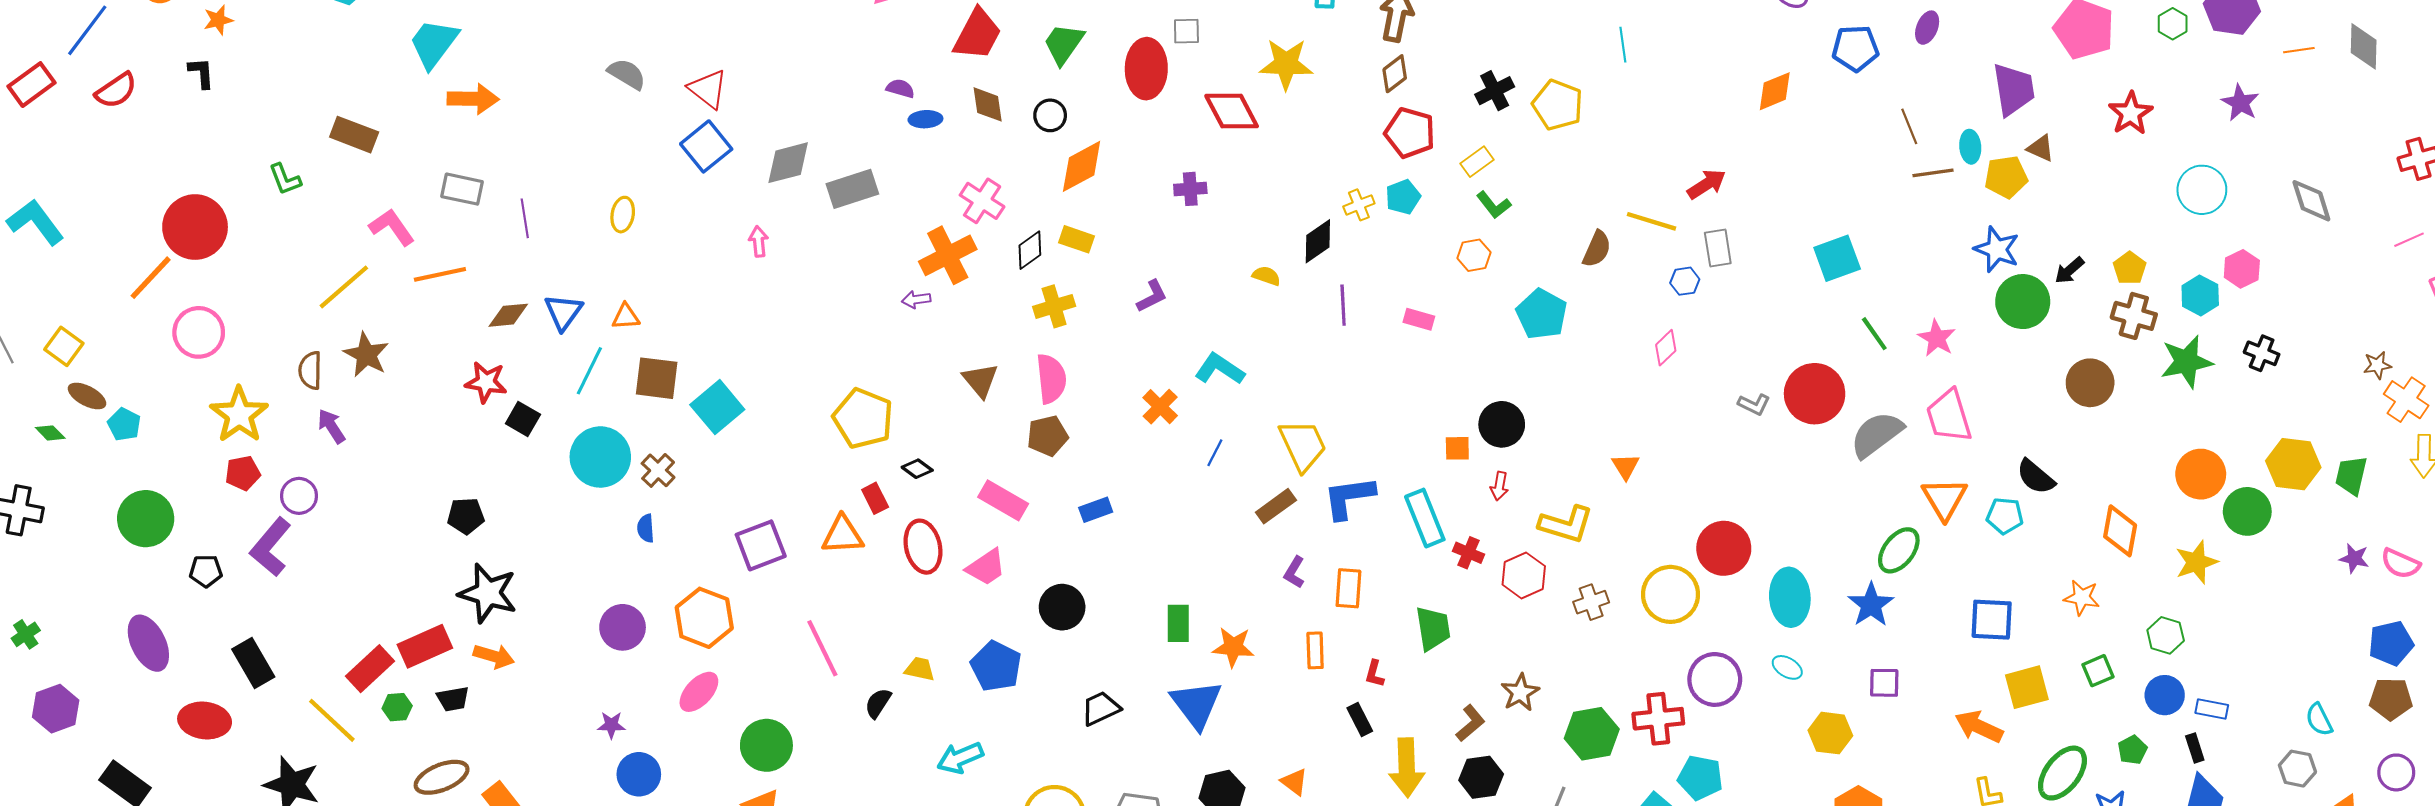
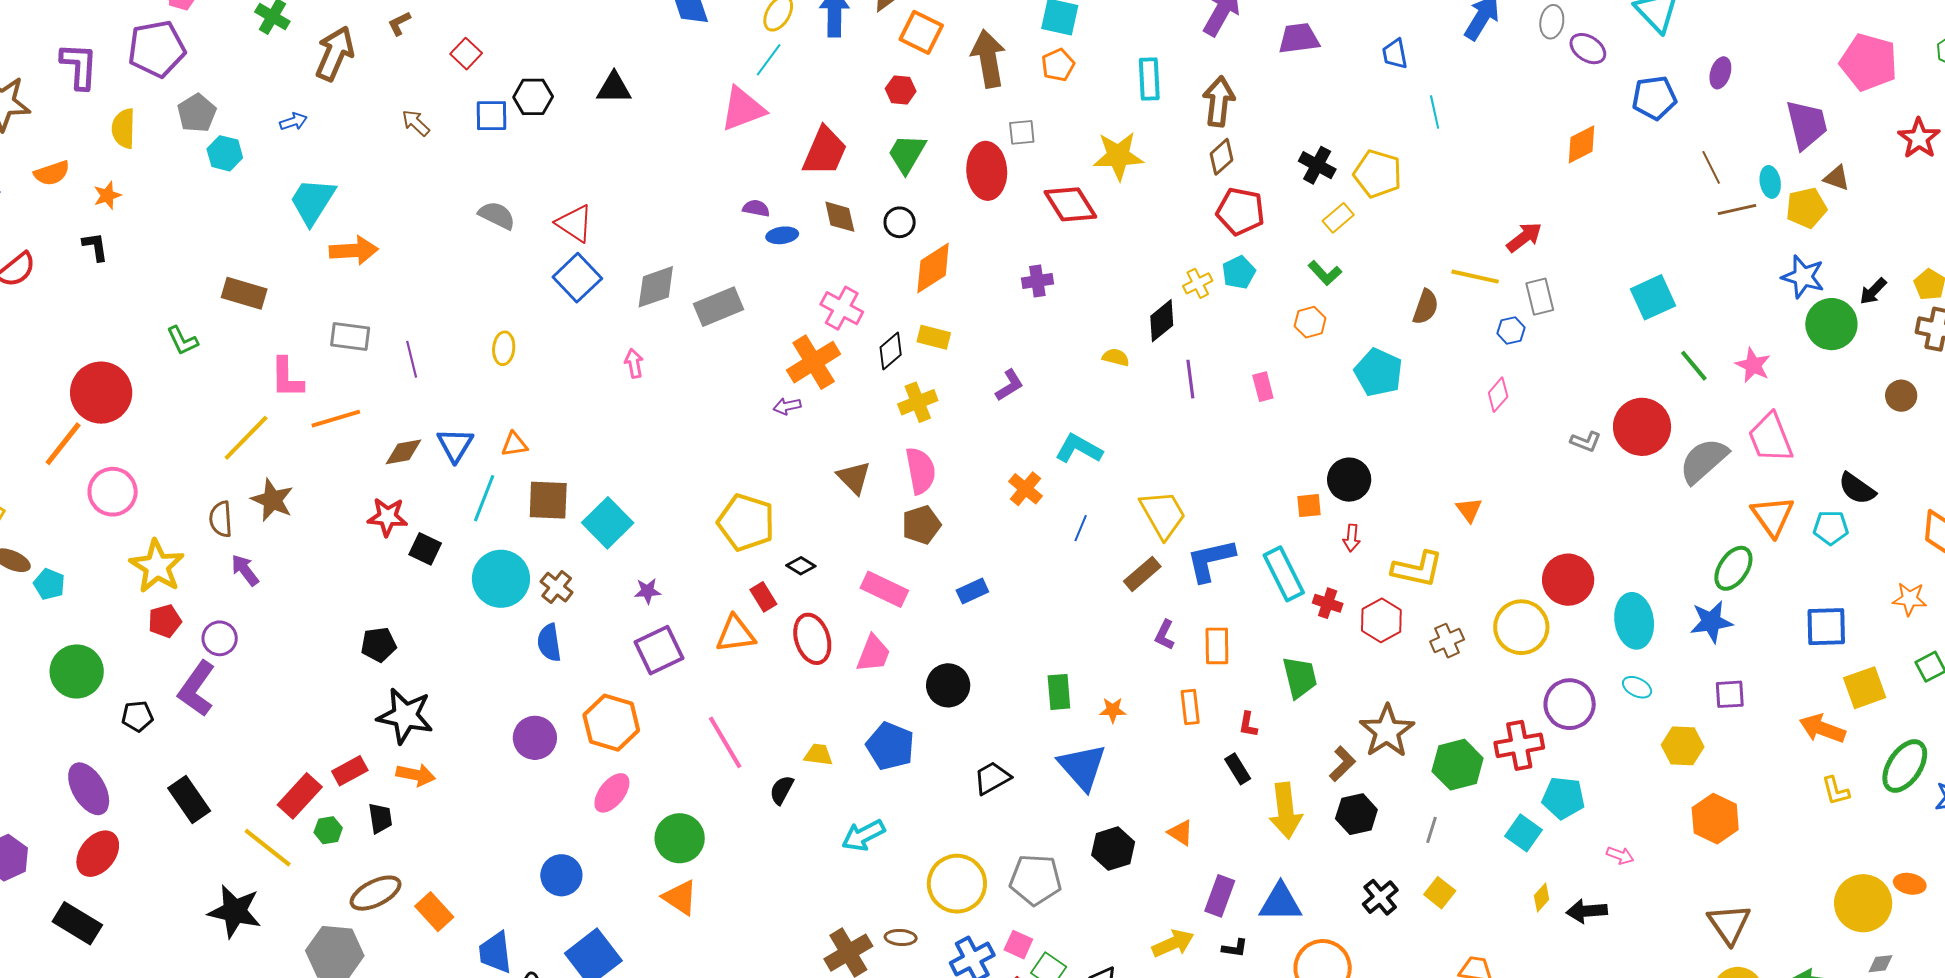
black cross: (1495, 91) -> (1317, 165), turned -30
yellow rectangle: (1477, 162) -> (1338, 218), moved
pink L-shape: (392, 227) -> (287, 378), turned -141
pink rectangle: (1419, 319) -> (1263, 387), turned 64
brown circle: (2090, 383) -> (1901, 396), size x0.7
blue semicircle: (646, 528) -> (549, 643), size x1.4
pink trapezoid: (986, 567) -> (873, 654), turned -30
blue star: (1871, 605) -> (1711, 622), turned 30
red rectangle: (425, 646) -> (350, 771), size x0.7
orange star: (1233, 647) -> (1113, 710), size x0.7
brown star: (1520, 693) -> (1387, 731), size x1.5
black trapezoid: (453, 699) -> (380, 818), turned -84
red ellipse: (205, 720) -> (98, 854), moved, turned -54
purple star: (611, 725) -> (647, 591), moved

